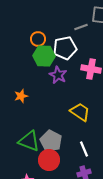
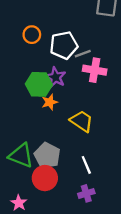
gray line: (81, 27) -> (83, 54), moved
green hexagon: (44, 56) -> (39, 84), moved
orange star: (21, 96) -> (50, 102), moved

